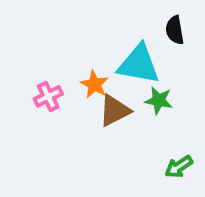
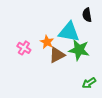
pink cross: (48, 96) -> (24, 48), turned -32
green star: (159, 100) -> (79, 50), size x1.5

